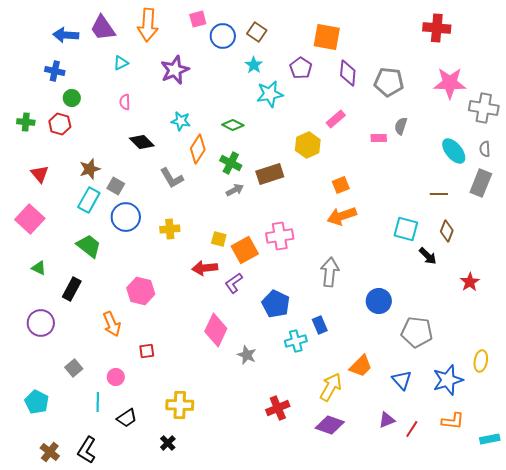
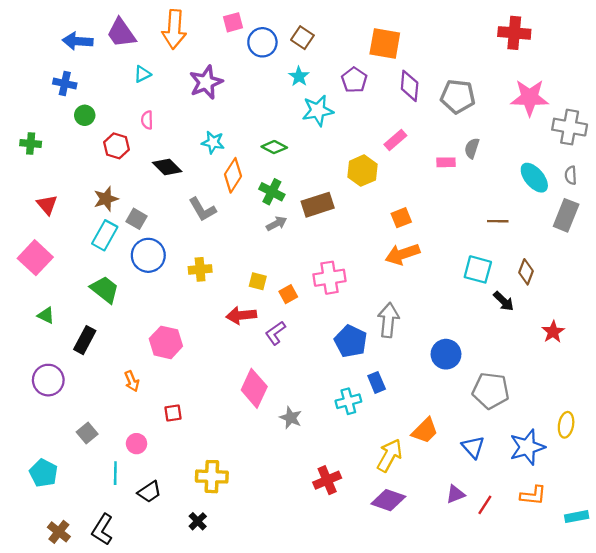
red hexagon: (60, 124) -> (117, 146), moved
brown line: (439, 194) -> (498, 221), moved
orange square: (245, 250) -> (288, 294), size x0.6
blue pentagon: (276, 304) -> (351, 341), moved
orange arrow: (112, 324) -> (132, 381), size x0.7

